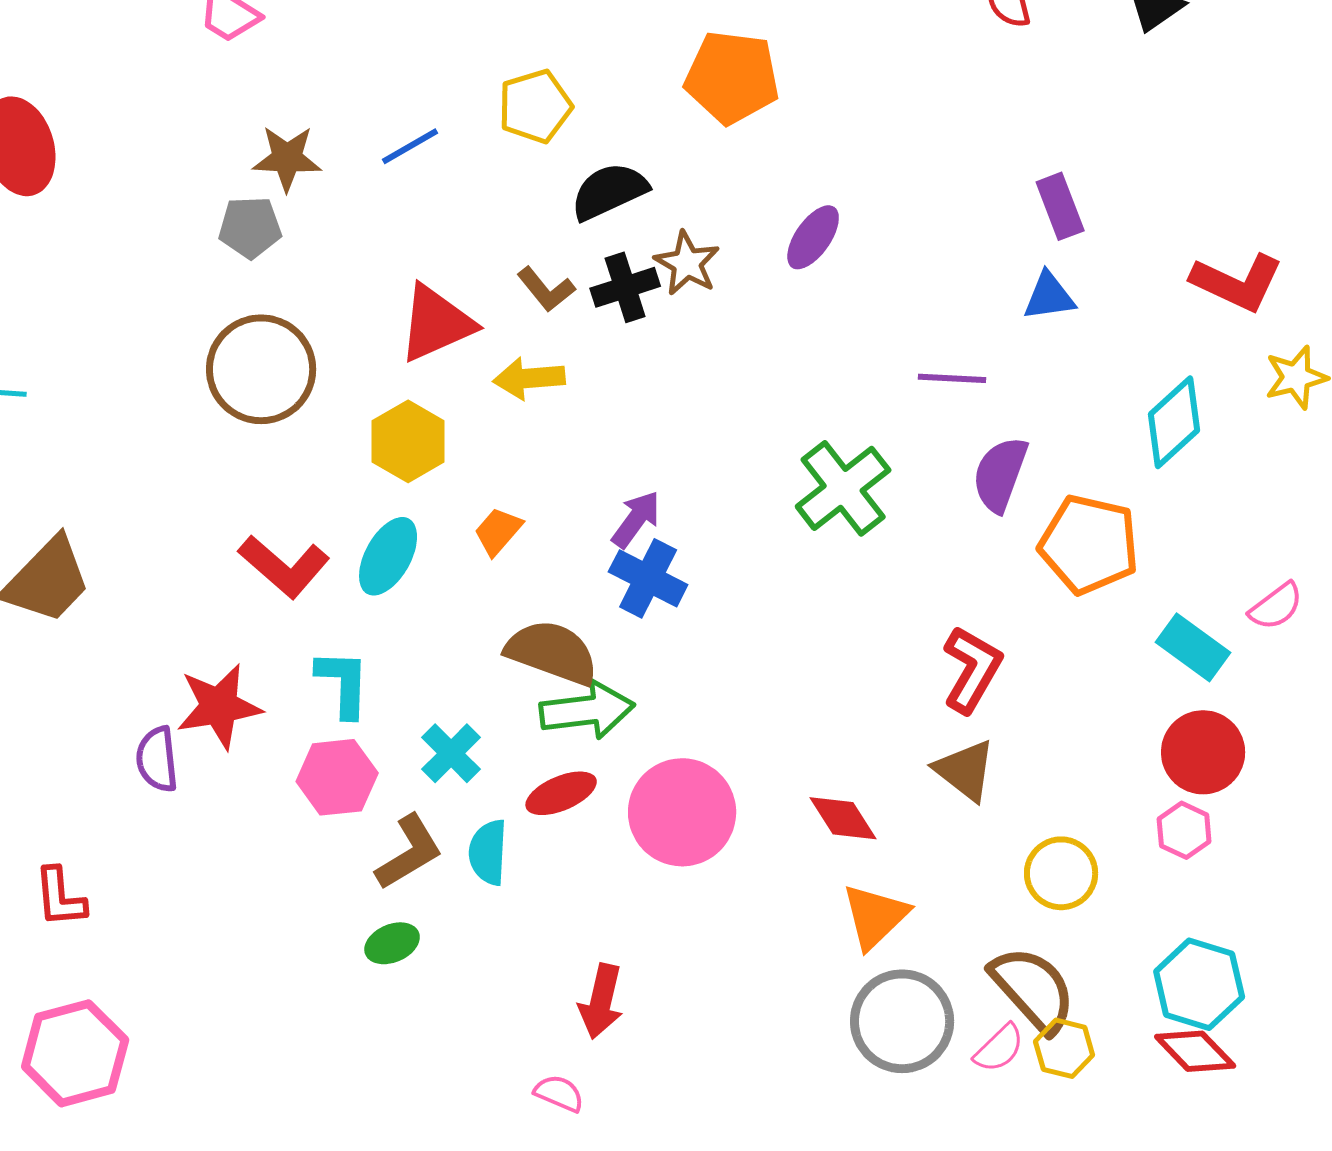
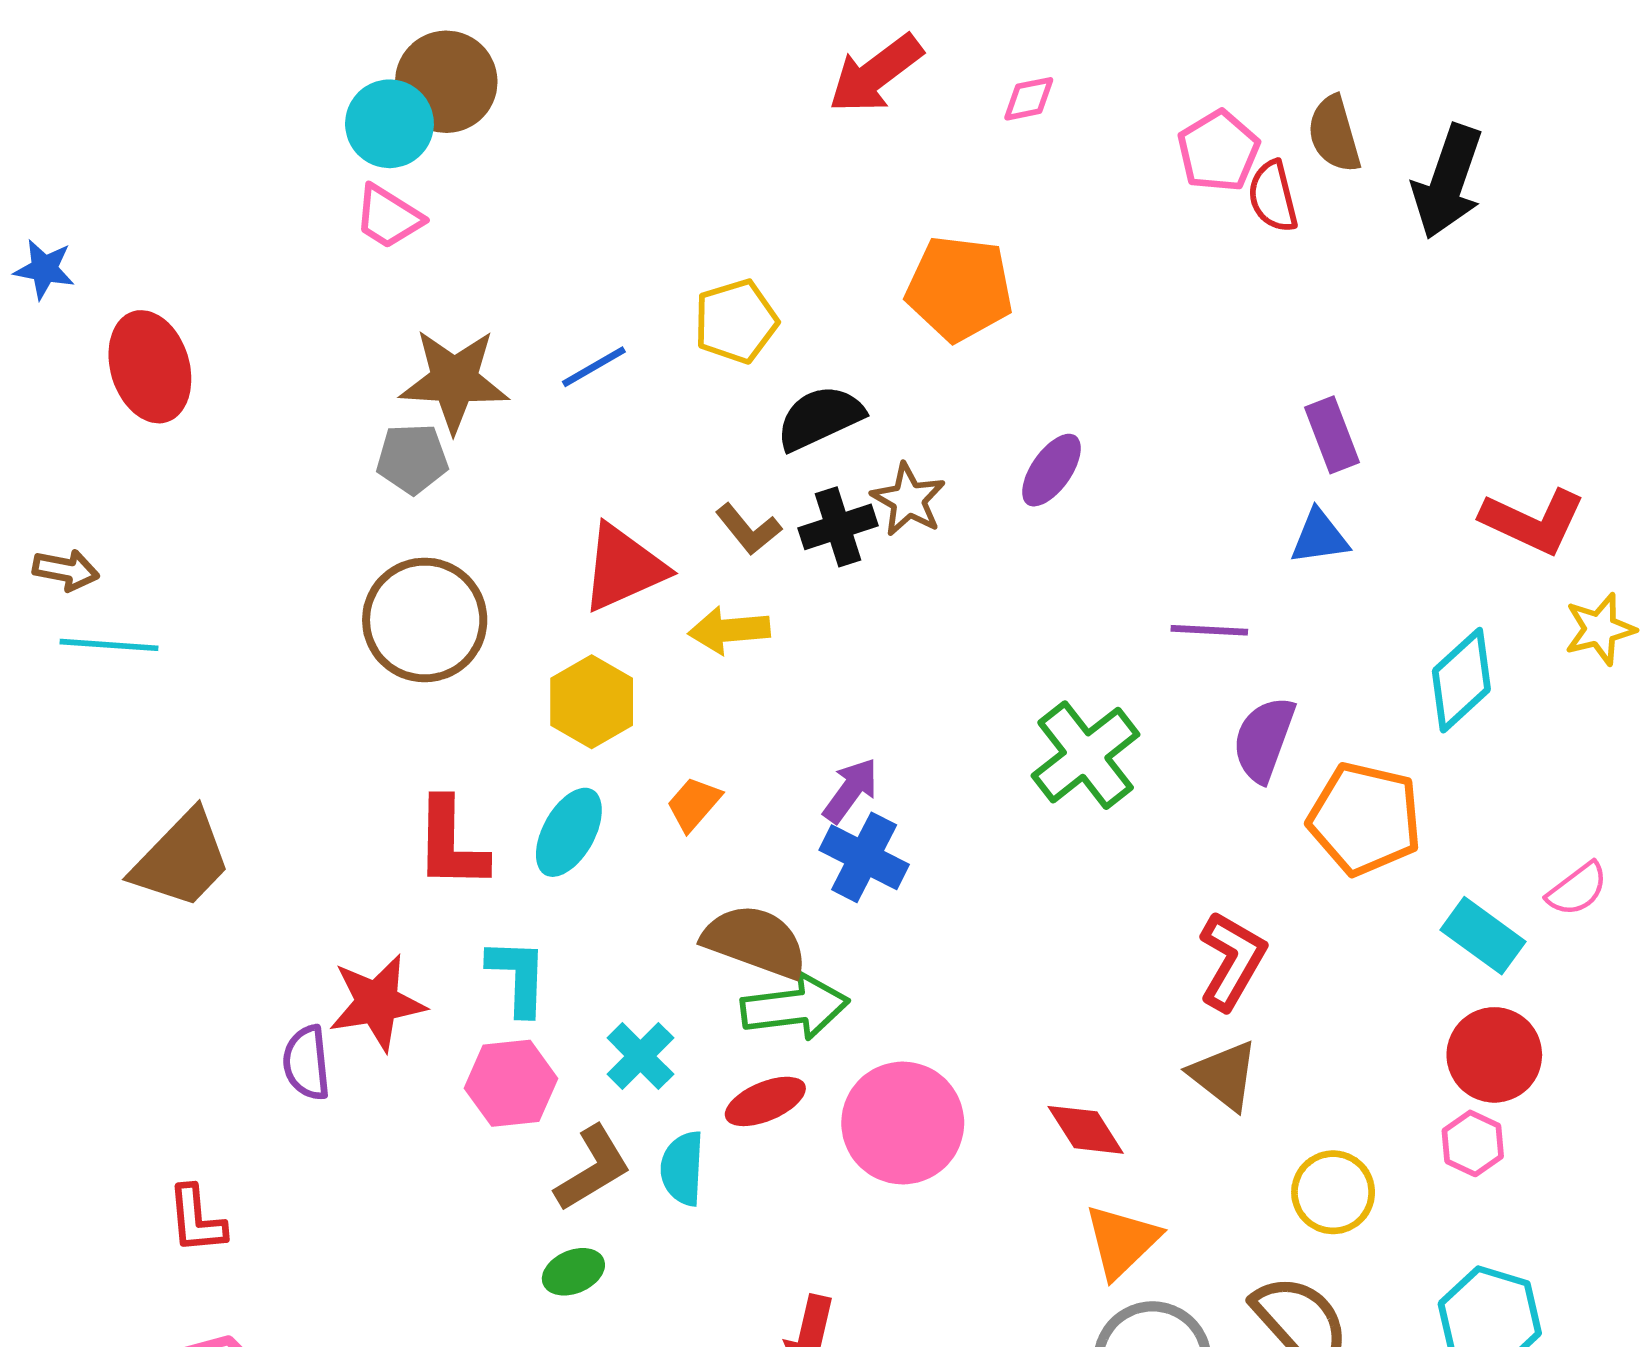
brown star: (287, 158) -> (454, 380), size x1.4
red L-shape: (284, 566) -> (451, 844), turned 50

